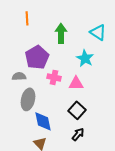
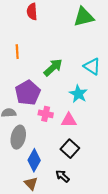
green arrow: (61, 33) -> (53, 67), turned 48
blue diamond: (43, 121) -> (34, 160), turned 40
black arrow: (78, 134) -> (63, 176), moved, turned -88

